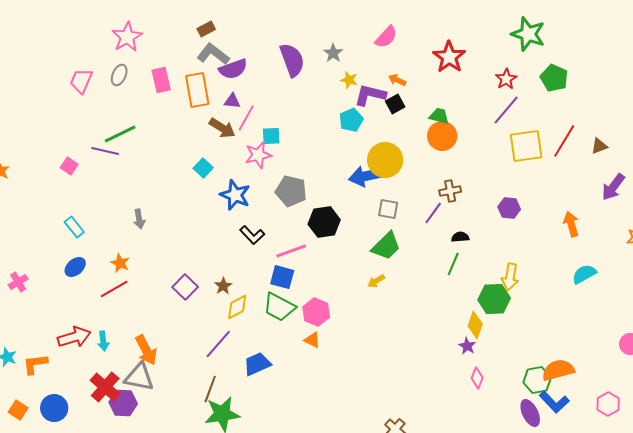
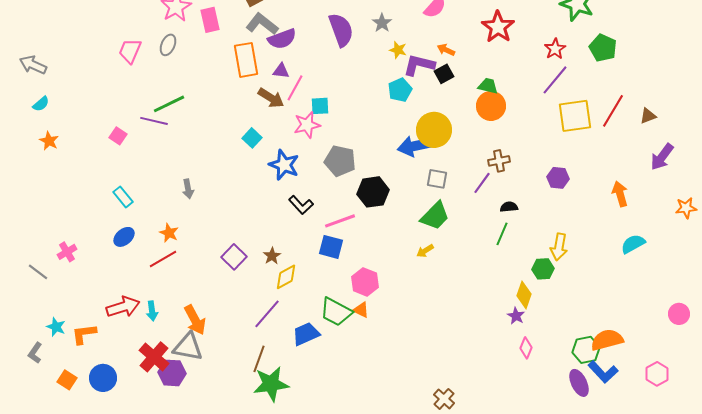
pink rectangle: (161, 80) -> (210, 20), moved
green hexagon: (494, 299) -> (543, 269), size x0.7
green trapezoid: (279, 307) -> (336, 312), moved

